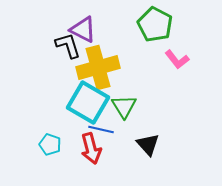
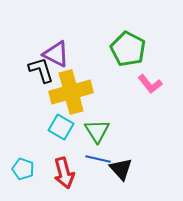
cyan square: (88, 102) -> (61, 127), size x0.6
blue line: (101, 130) -> (98, 159), moved

